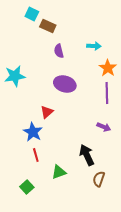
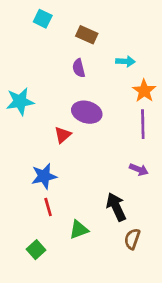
brown rectangle: (48, 26) -> (87, 35), moved
red triangle: (47, 112) -> (63, 135), moved
blue star: (33, 132) -> (44, 176), turned 30

